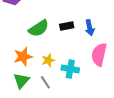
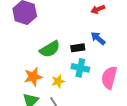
blue arrow: (90, 28) -> (98, 38), moved, turned 140
cyan cross: (70, 69) -> (80, 68), moved

